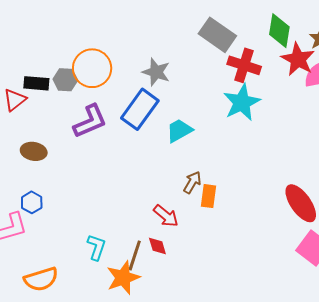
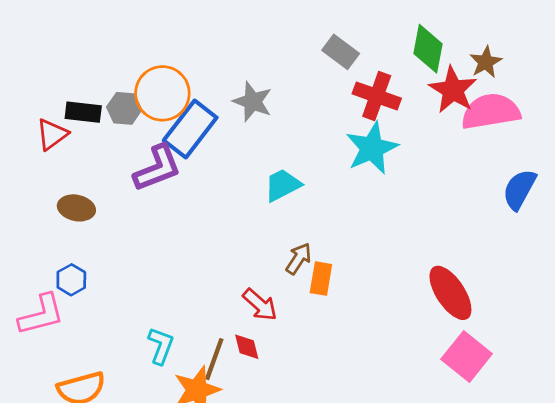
gray rectangle: (217, 35) -> (341, 52), size x0.7
blue rectangle: (140, 109) -> (190, 129), moved

